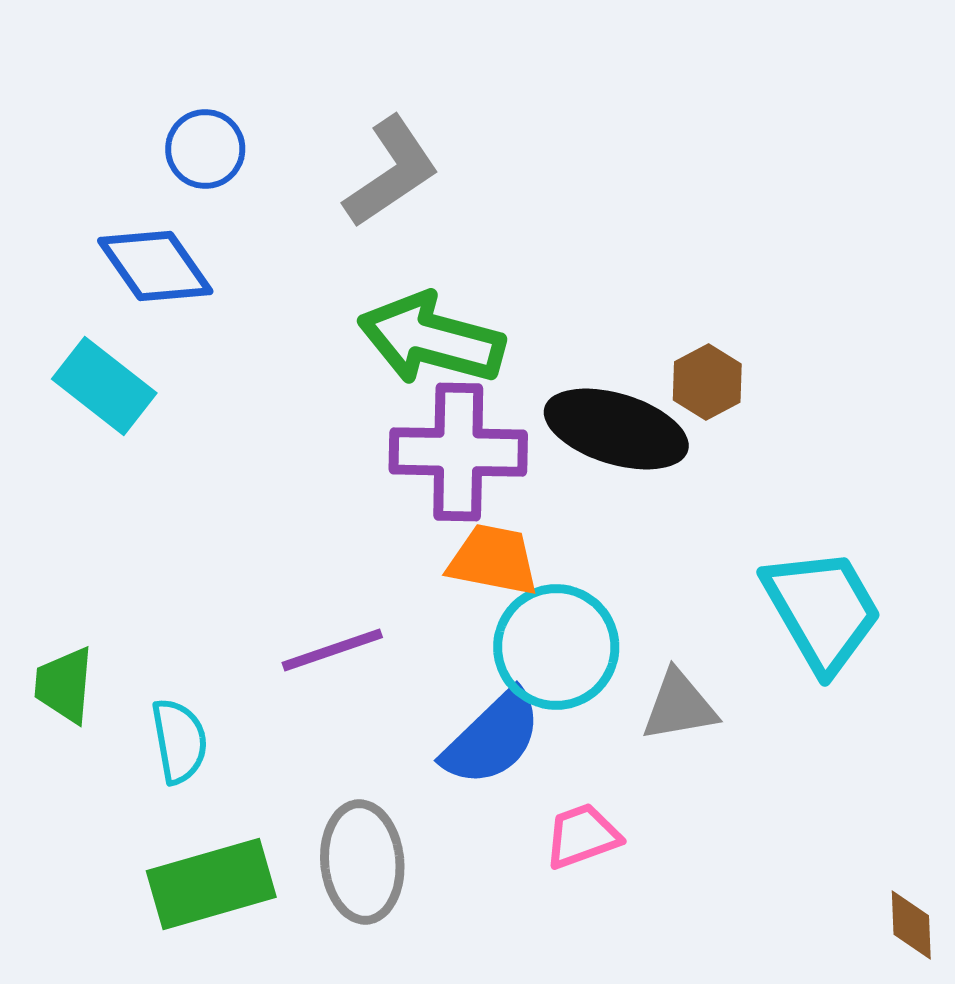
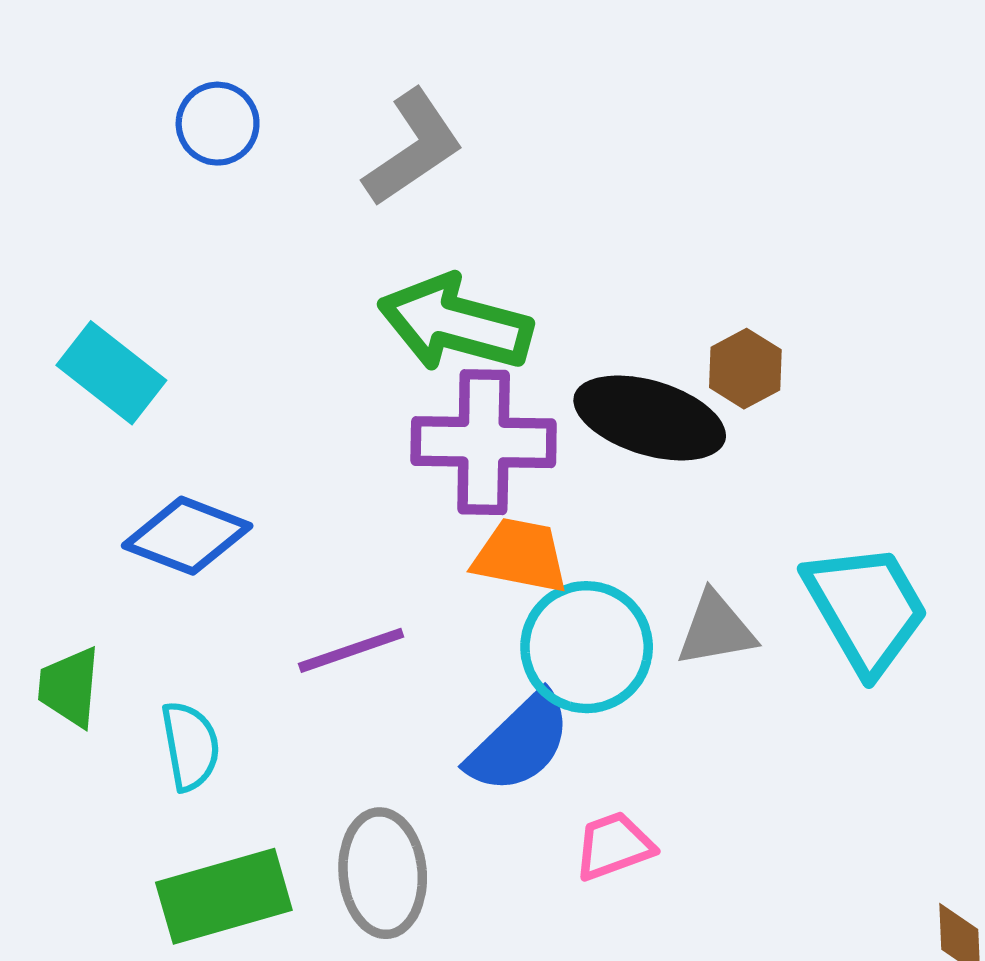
blue diamond: (155, 266) -> (187, 536), moved, turned -34
gray triangle: (679, 706) -> (716, 629), moved

